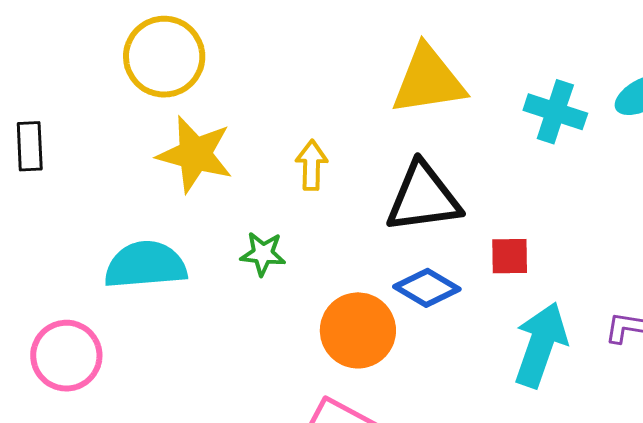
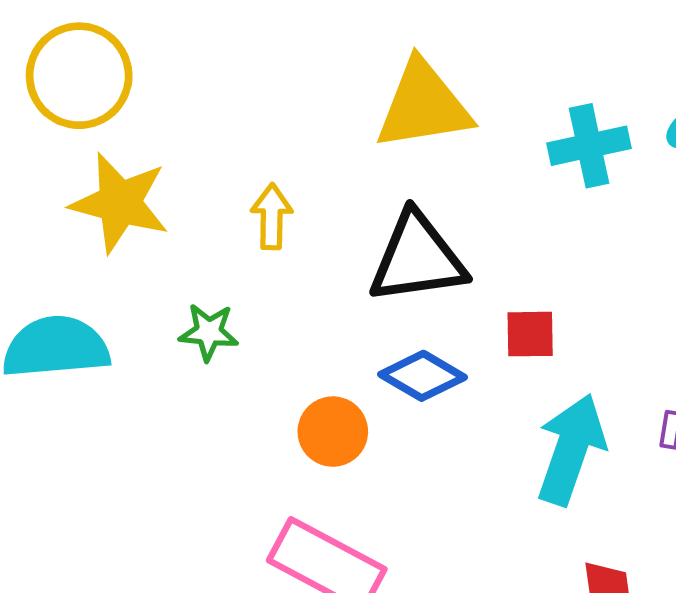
cyan cross: (555, 112) -> (589, 146), turned -30
orange circle: (358, 330) -> (333, 432), size x0.7

